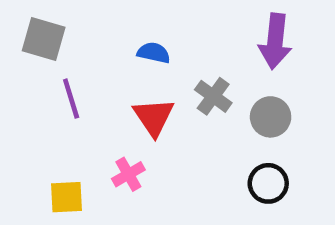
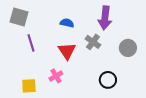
purple arrow: (275, 41) -> (105, 18), moved
gray circle: (271, 117) -> (128, 48), moved
black circle: (268, 183) -> (108, 80), moved

